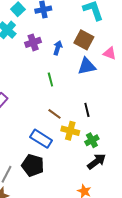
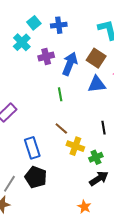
blue arrow: (58, 48) -> (70, 64), size x1.6
black line: (87, 110) -> (103, 128), moved
blue rectangle: (41, 139) -> (32, 148), moved, turned 35

